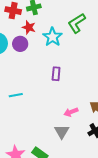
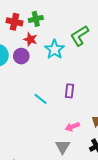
purple rectangle: (56, 74) -> (69, 91), moved
cyan line: (16, 95) -> (41, 99), moved, turned 48

